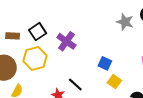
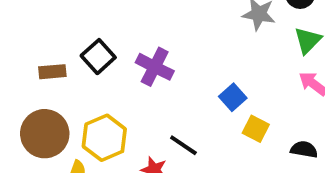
yellow hexagon: (35, 58) -> (104, 138), moved
blue square: (105, 63) -> (233, 97), turned 32

